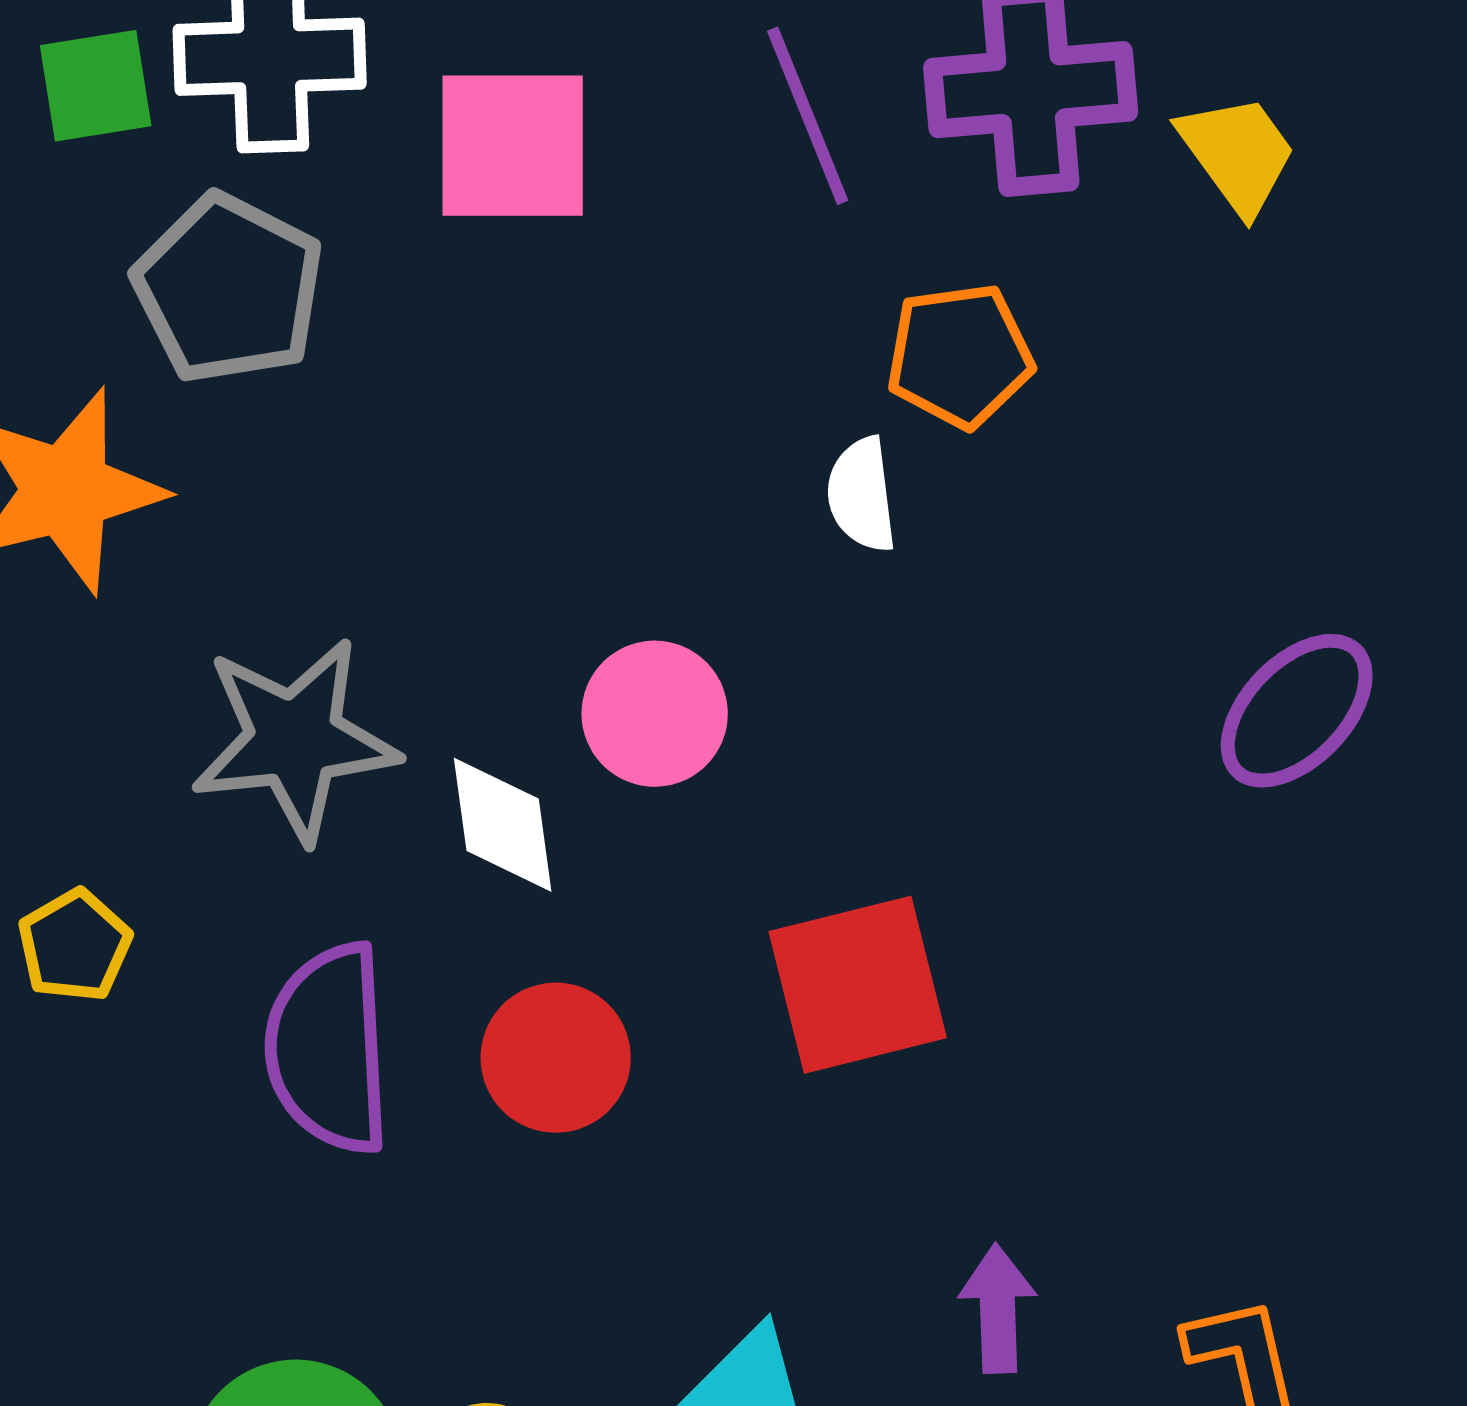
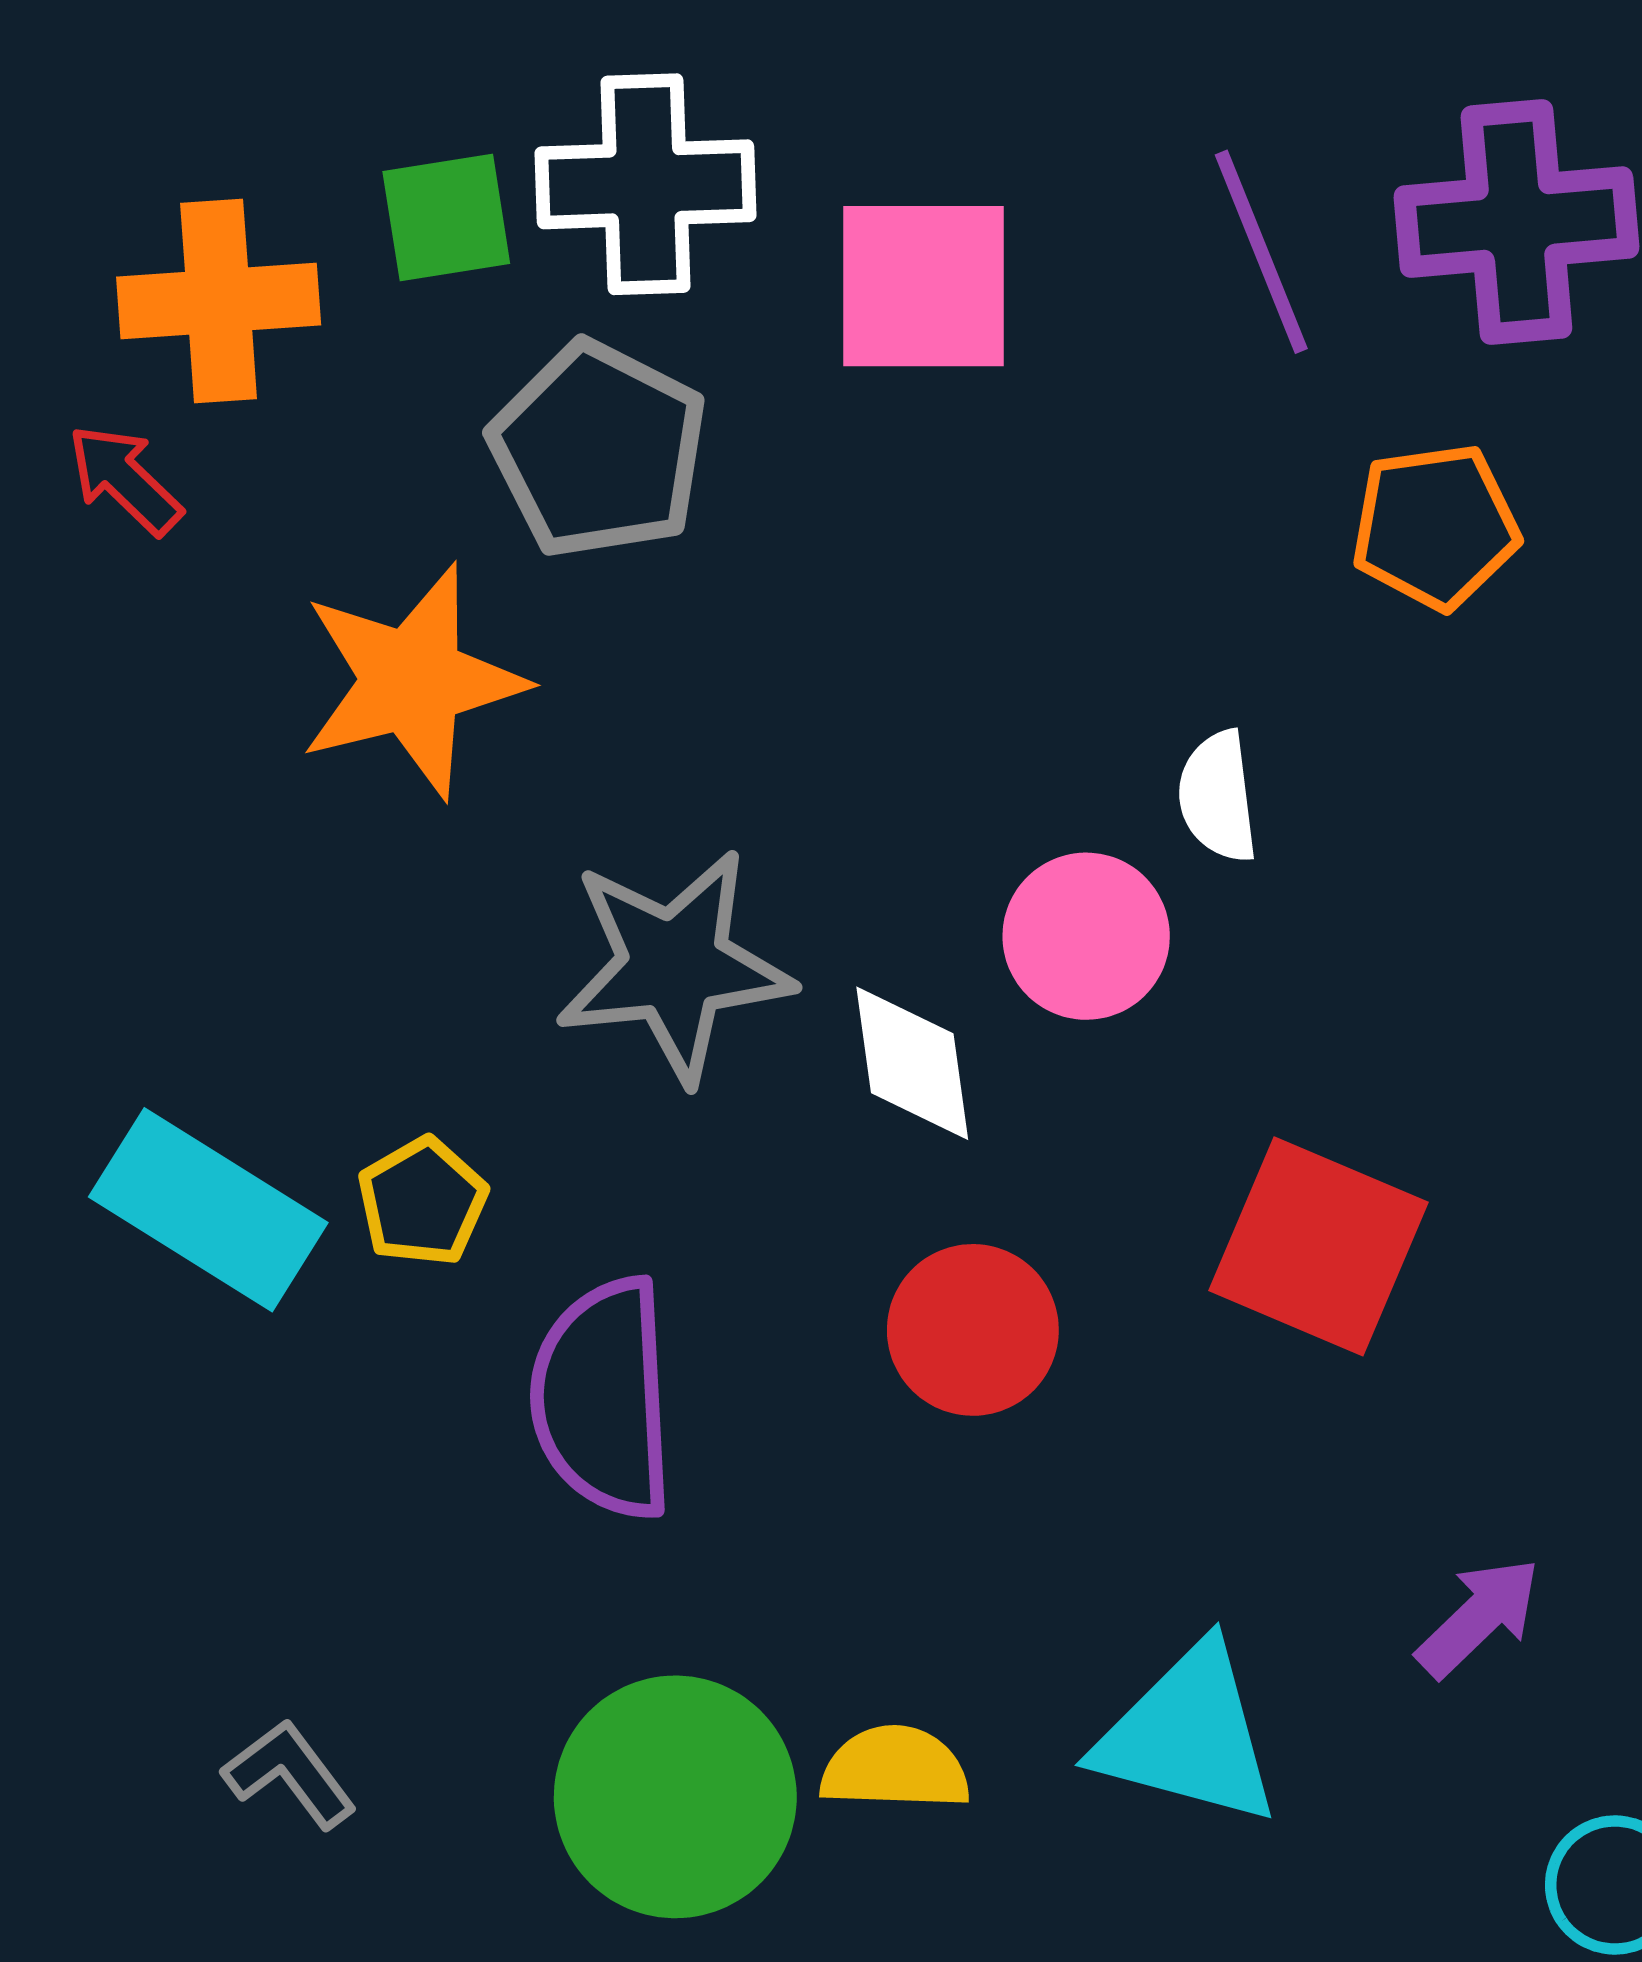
white semicircle: (862, 495) -> (1218, 797), moved
red square: (858, 985) -> (1318, 1246), turned 37
purple semicircle: (329, 1049) -> (603, 1399), moved
purple arrow: (998, 1309) -> (1479, 1617), turned 48

